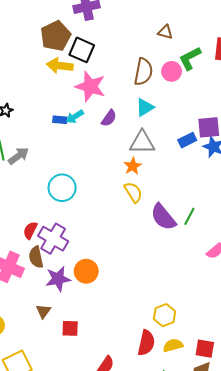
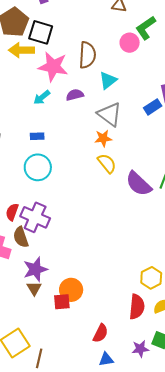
brown semicircle: (143, 72) -> (87, 55), moved
purple semicircle: (109, 118) -> (75, 95), turned -132
blue rectangle: (60, 120) -> (37, 136), moved
gray triangle: (142, 142) -> (110, 114), turned 44
orange star: (133, 166) -> (103, 138), turned 30
orange circle: (86, 271) -> (71, 290), moved
purple star: (58, 279) -> (35, 269), moved

